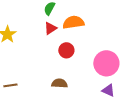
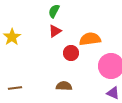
orange semicircle: (73, 22) -> (90, 39), moved

